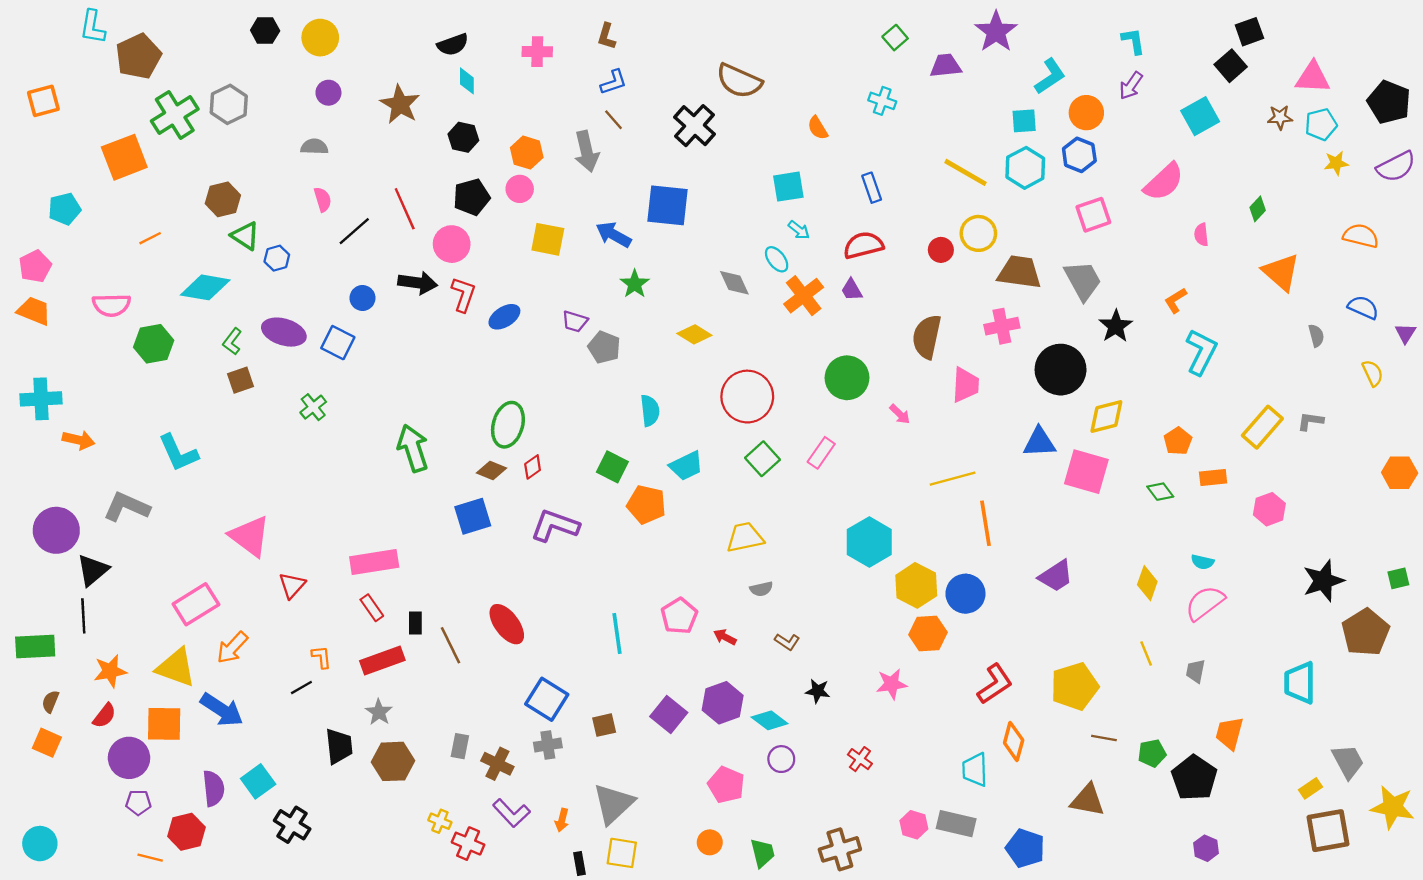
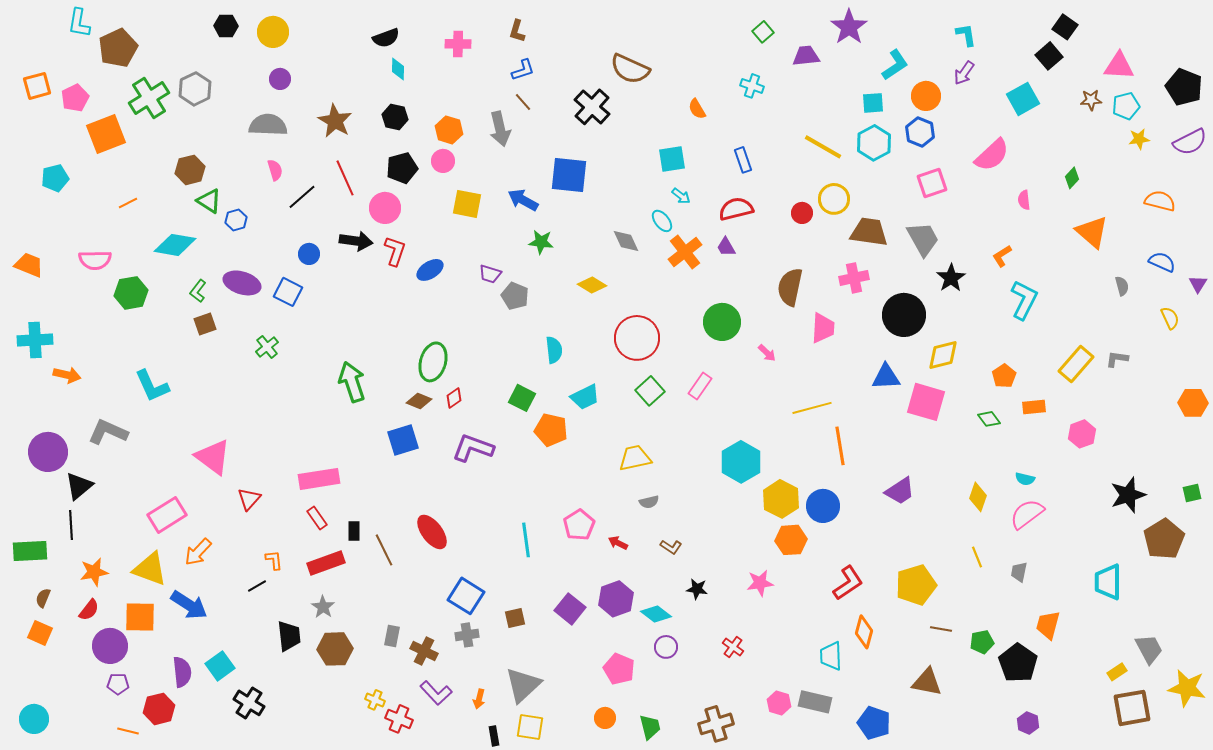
black square: (1249, 32) -> (1065, 27), turned -35
brown star: (400, 104) -> (335, 121), moved
gray semicircle: (314, 147) -> (268, 125), size x1.6
pink pentagon: (35, 266) -> (75, 98), moved
green star: (635, 284) -> (541, 242), turned -30

